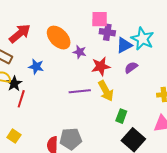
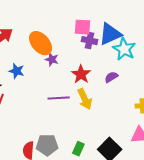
blue triangle: (124, 45) -> (110, 34), moved, size x1.4
purple star: (80, 52) -> (52, 59), moved
red star: (101, 66) -> (81, 74), turned -30
green rectangle: (121, 116) -> (78, 149), moved

